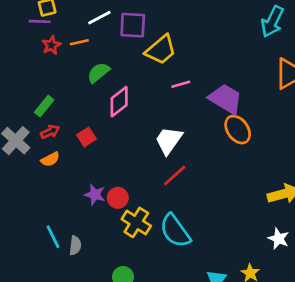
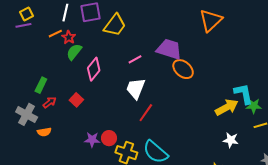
white line: (99, 18) -> (65, 13), turned -36
red star: (51, 45) -> (69, 37), moved
pink line: (181, 84) -> (135, 59), moved
orange semicircle: (50, 159) -> (44, 132), moved, turned 32

